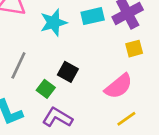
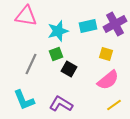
yellow square: (134, 49) -> (106, 54), moved, turned 32
green square: (46, 89) -> (56, 54), moved, turned 32

